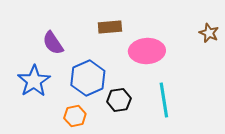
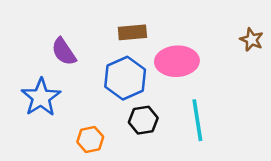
blue hexagon: (88, 78) -> (125, 78), moved

